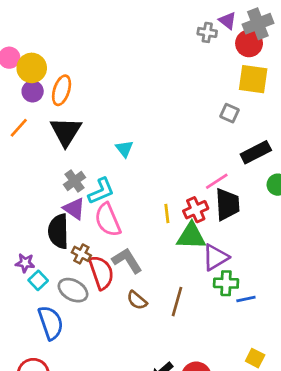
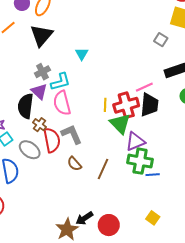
red cross: (196, 210) -> (126, 105), size x1.4
green triangle: (191, 236) -> (120, 124), turned 35
green cross: (226, 283) -> (140, 161), size x1.4

